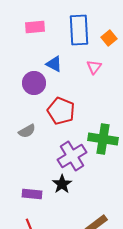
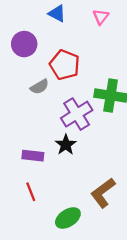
purple circle: (34, 83) -> (24, 44), moved
gray semicircle: (27, 131) -> (39, 87), moved

